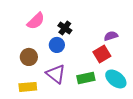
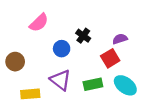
black cross: (65, 28) -> (83, 36), moved
brown circle: (29, 57) -> (15, 62), moved

